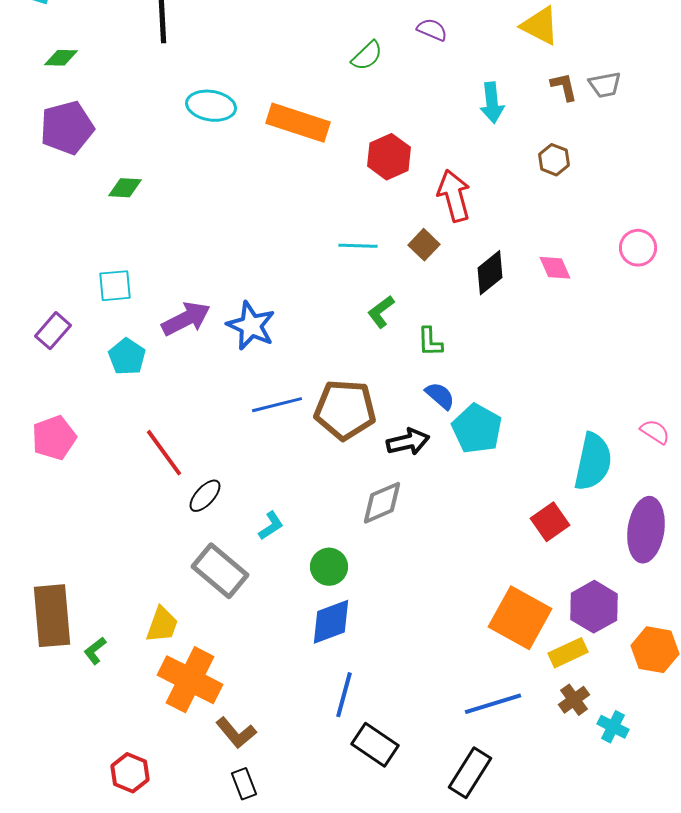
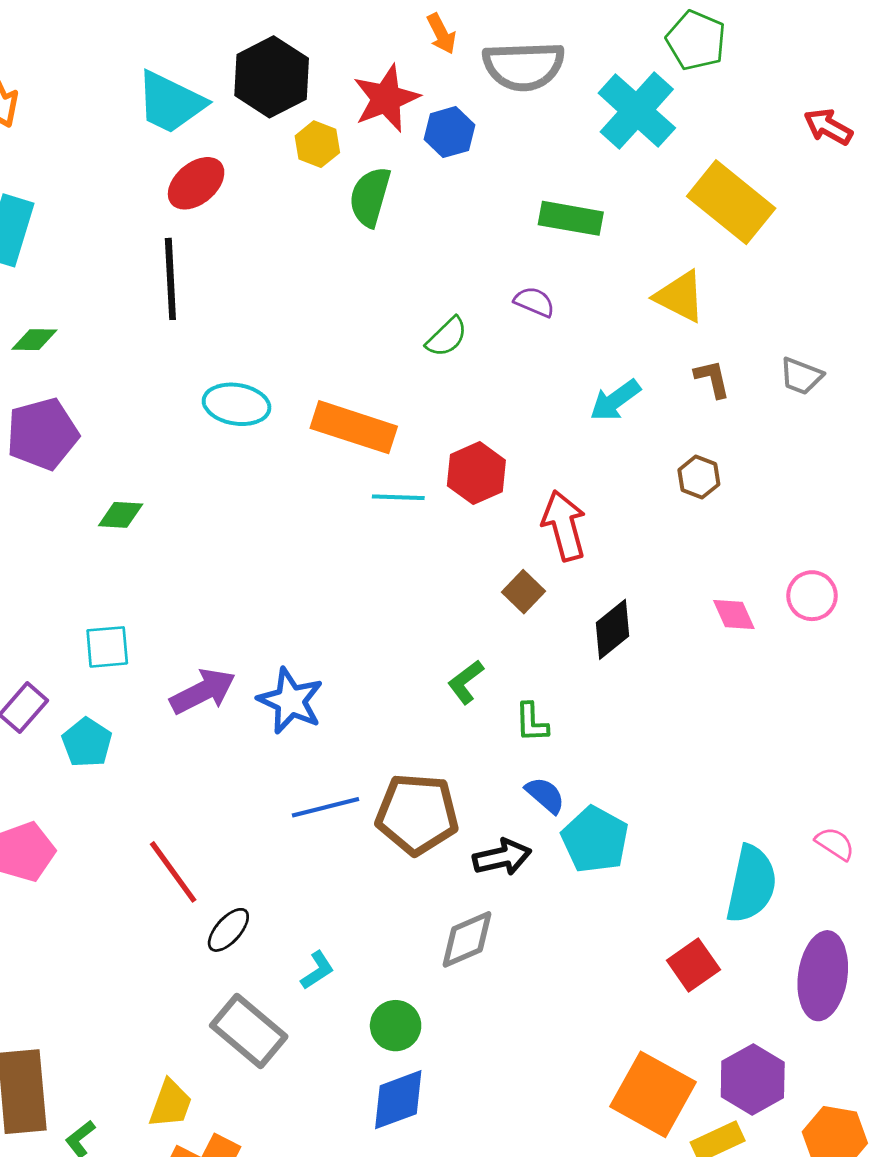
gray trapezoid: (605, 85) -> (801, 376), moved, turned 32
cyan arrow: (492, 103) -> (615, 400), turned 60
cyan line: (358, 246) -> (398, 497), moved
pink diamond: (555, 268) -> (734, 615), moved
cyan pentagon: (127, 357) -> (87, 743), moved

